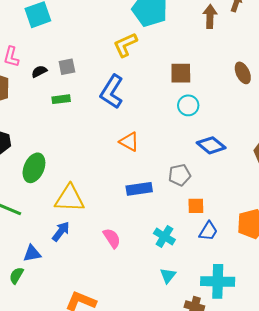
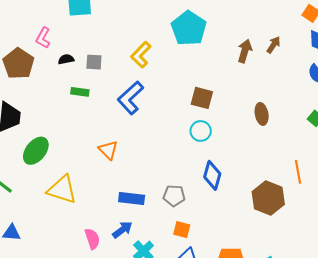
yellow L-shape: (125, 45) -> (141, 55), moved, turned -36
orange triangle: (129, 142) -> (108, 150), moved
blue diamond: (211, 145) -> (212, 175), turned 52
blue arrow: (61, 231) -> (122, 230), moved

